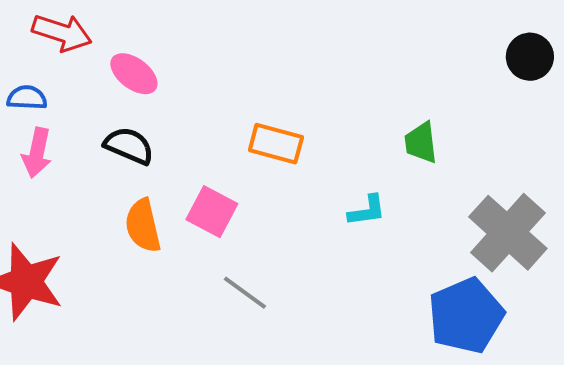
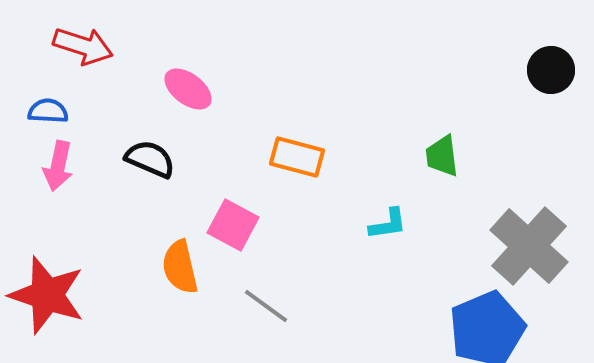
pink ellipse: (134, 74) -> (188, 89), moved
orange semicircle: (143, 226) -> (180, 267), moved

